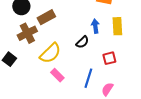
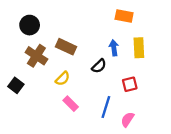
brown rectangle: (46, 17) -> (66, 47), moved, turned 54
brown cross: (27, 33) -> (36, 56), turned -30
yellow semicircle: (50, 53) -> (63, 79), size x0.6

